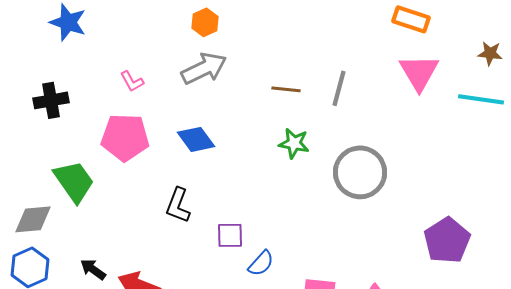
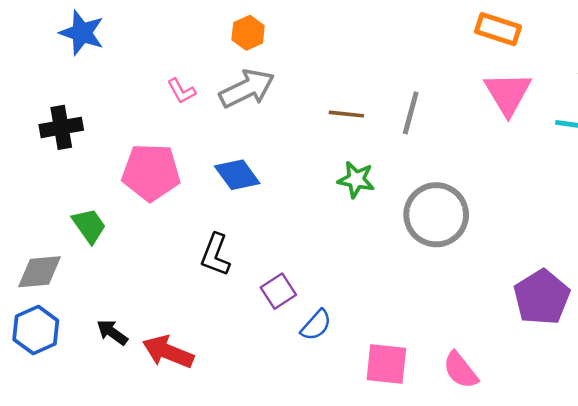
pink L-shape: (132, 81) -> (181, 91), moved
green trapezoid: (74, 181) -> (89, 226), size x0.7
purple square: (230, 235) -> (278, 291), turned -32

